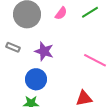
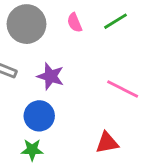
pink semicircle: (61, 13) -> (75, 23), turned 120

